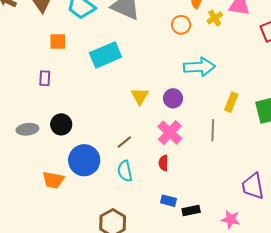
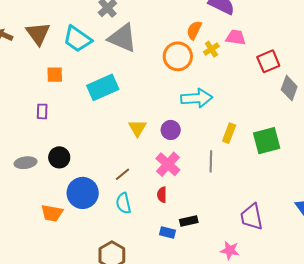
orange circle: (181, 25) -> (178, 56), size x1.5
black rectangle: (191, 211) -> (189, 221), moved

